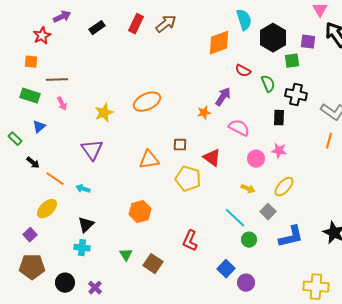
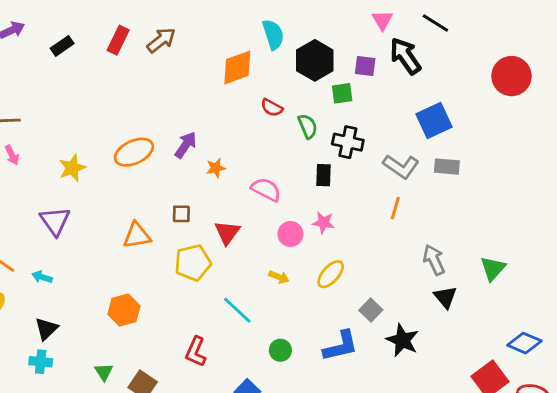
purple arrow: (223, 97) -> (186, 145), moved
red triangle: (212, 158) -> (227, 233), turned 30
yellow pentagon: (188, 179) -> (193, 263), turned -30
gray square: (268, 212) -> (371, 310), moved
cyan line: (235, 218) -> (237, 310), moved

